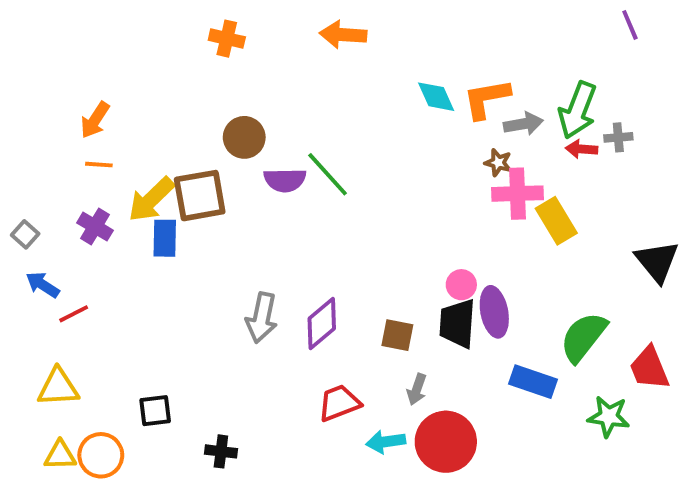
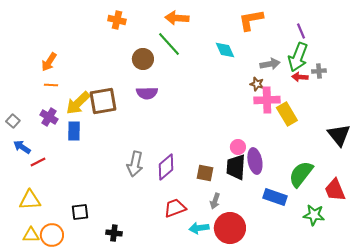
purple line: (630, 25) -> (301, 31), moved
orange L-shape: (487, 99) -> (251, 20), moved
brown circle: (244, 137) -> (143, 59), moved
green line: (328, 174) -> (169, 44), moved
blue rectangle: (165, 238) -> (74, 131), moved

